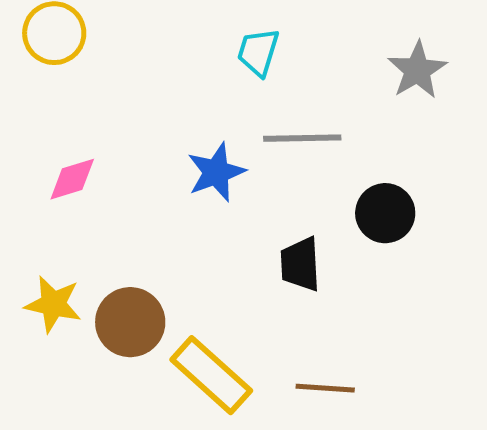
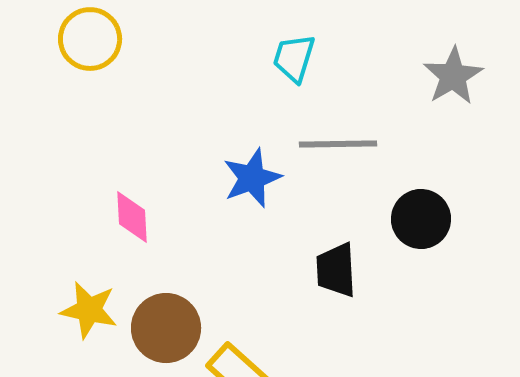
pink diamond: (72, 179) -> (132, 217), moved, turned -76

